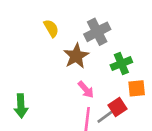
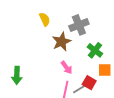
green cross: (121, 64) -> (95, 50), turned -35
red square: (118, 107) -> (89, 83), turned -32

